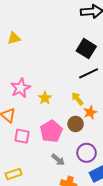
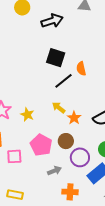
brown circle: (76, 124) -> (66, 141), moved
gray arrow: (58, 160) -> (54, 171), turned -48
yellow rectangle: (14, 174) -> (15, 195), turned 42

